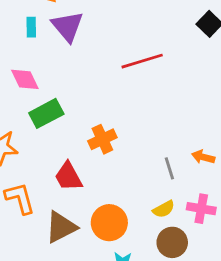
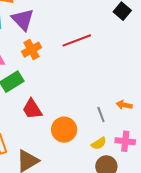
orange cross: (102, 139) -> (32, 50), moved
red trapezoid: (68, 176) -> (32, 109), moved
orange circle: (109, 223) -> (64, 130), moved

